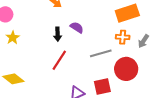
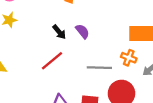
black arrow: (58, 34) -> (59, 32), turned -56

